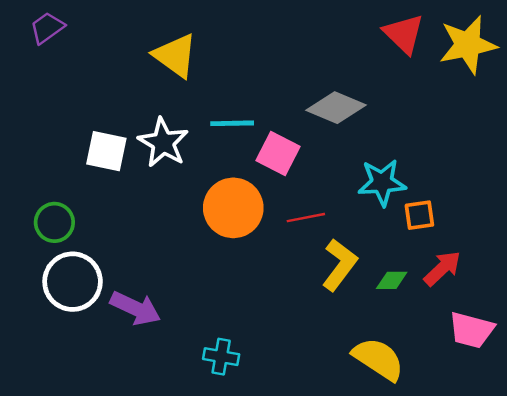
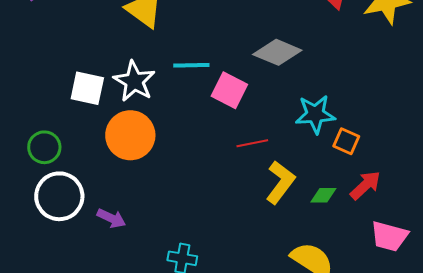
orange circle: (233, 208) -> (130, 135), moved
orange square: (419, 215) -> (346, 141), turned 32
purple arrow: (135, 308) -> (111, 218), size x0.7

